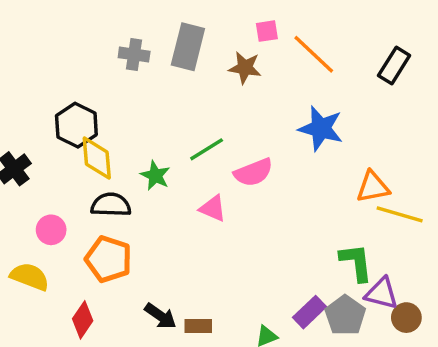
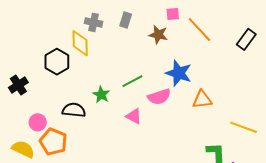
gray rectangle: (188, 47) -> (126, 20), size x0.6
blue star: (321, 128) -> (179, 73), moved
yellow diamond: (97, 158) -> (80, 43), moved
orange triangle: (373, 187) -> (202, 100), moved
orange pentagon: (108, 259) -> (53, 142), moved

